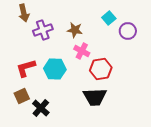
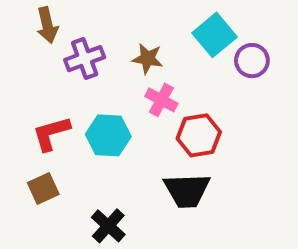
cyan square: (109, 18) -> (215, 35), size x1.5
black cross: (41, 108) -> (108, 226), moved

